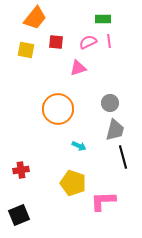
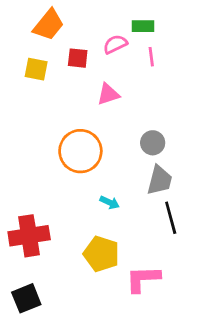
pink semicircle: (88, 42) -> (115, 44), moved
red cross: (21, 170) -> (29, 236), size x1.8

